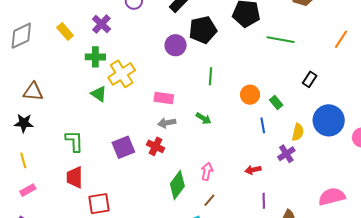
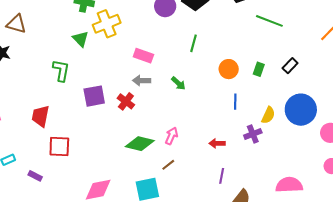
green rectangle: (276, 103) -> (259, 69), moved, turned 48
green L-shape: (74, 141) -> (61, 70), moved
green diamond: (177, 185) -> (140, 144), turned 56

